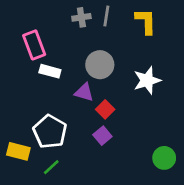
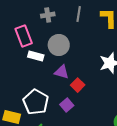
gray cross: (81, 17) -> (48, 15), moved
gray circle: (100, 65) -> (59, 45), moved
purple square: (102, 136) -> (67, 105), moved

